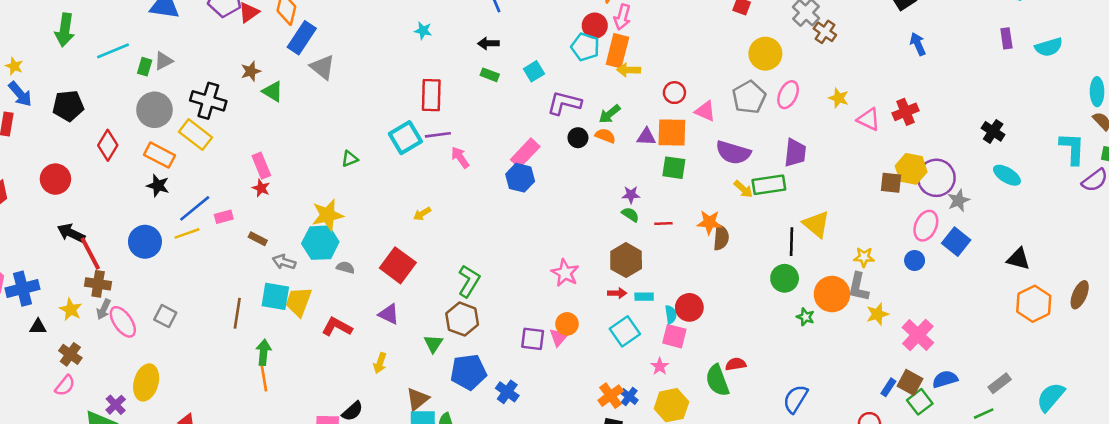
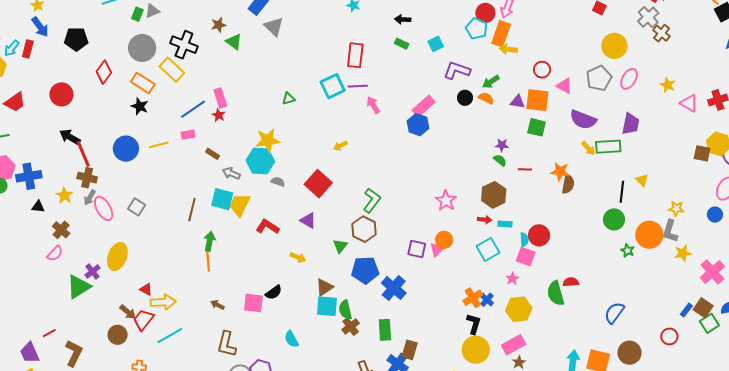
blue line: (195, 208) -> (193, 109), moved
yellow triangle: (816, 224) -> (642, 180), size x0.6
yellow arrow: (380, 363) -> (298, 257), turned -91
blue cross: (507, 392) -> (394, 288), size x1.4

